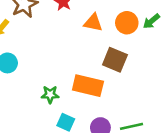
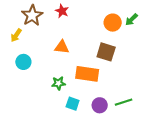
orange triangle: (93, 23) -> (62, 47), moved

